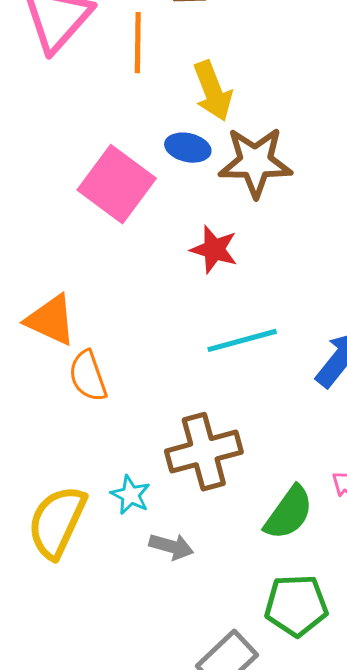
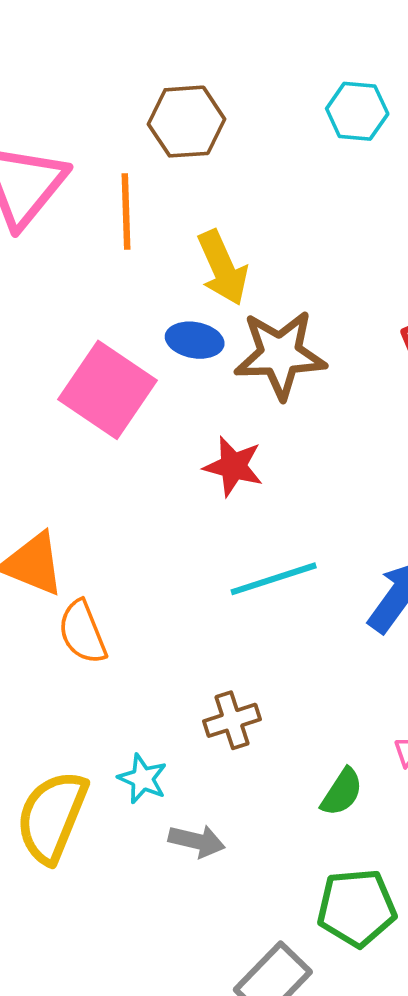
brown cross: (204, 452) -> (232, 720), size x0.6
green semicircle: (289, 513) -> (342, 792), size x0.7

